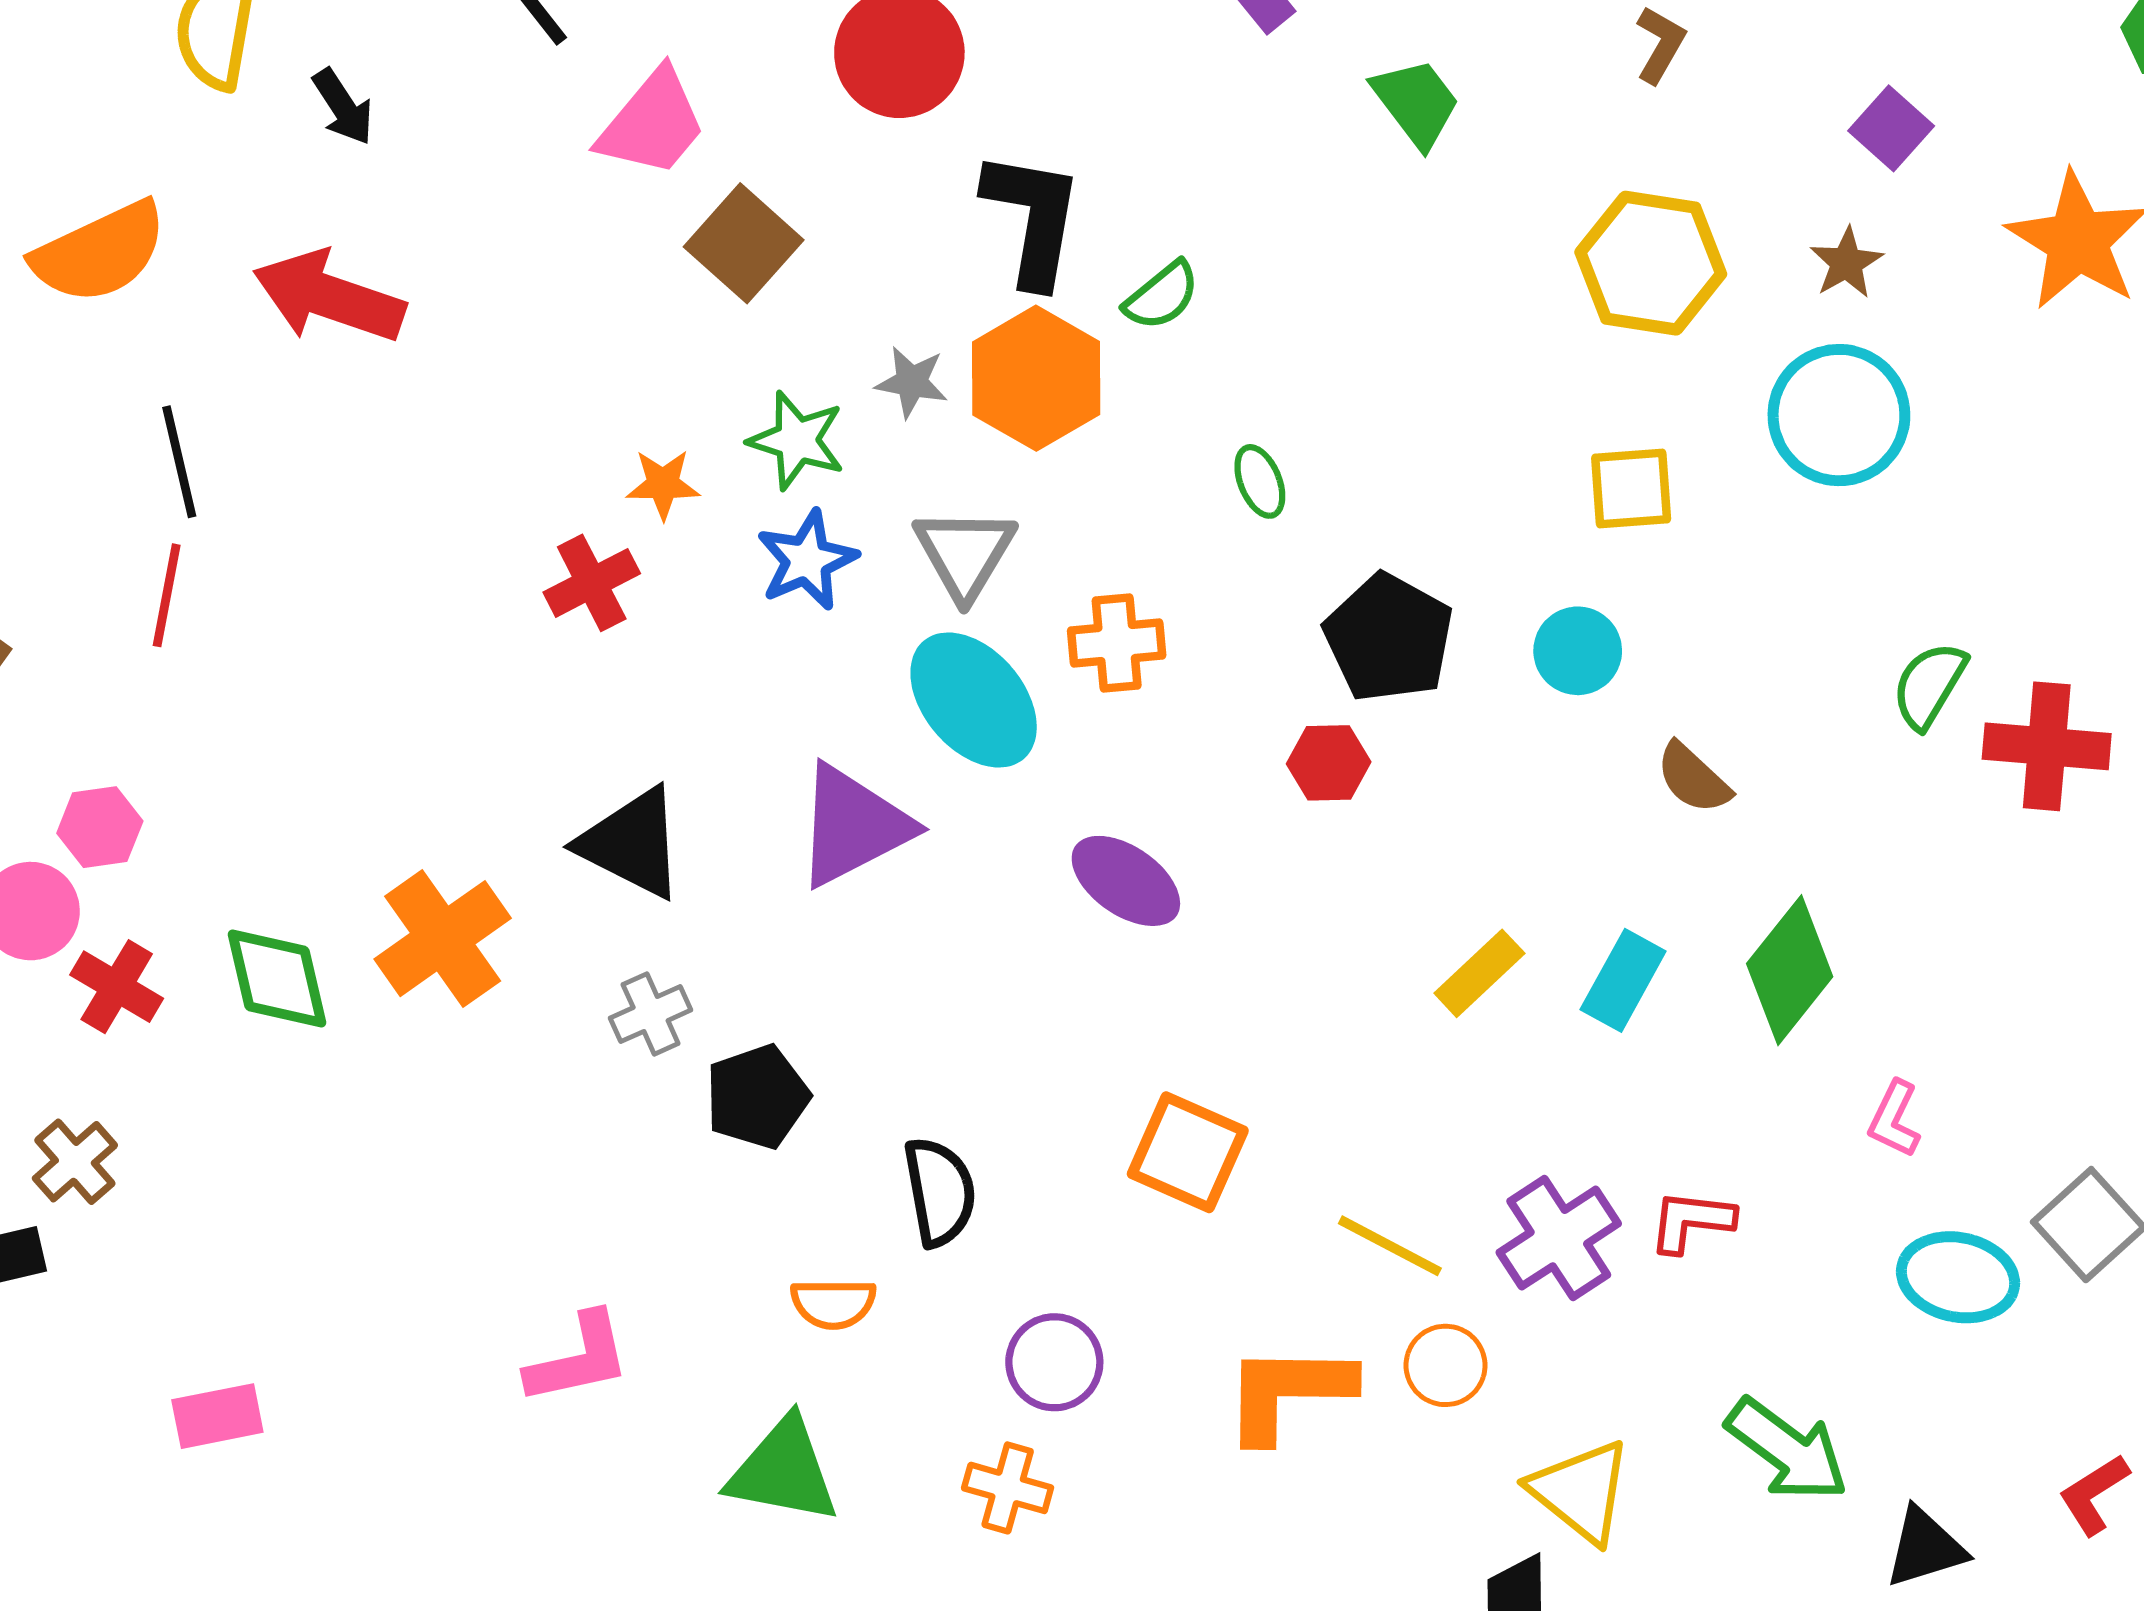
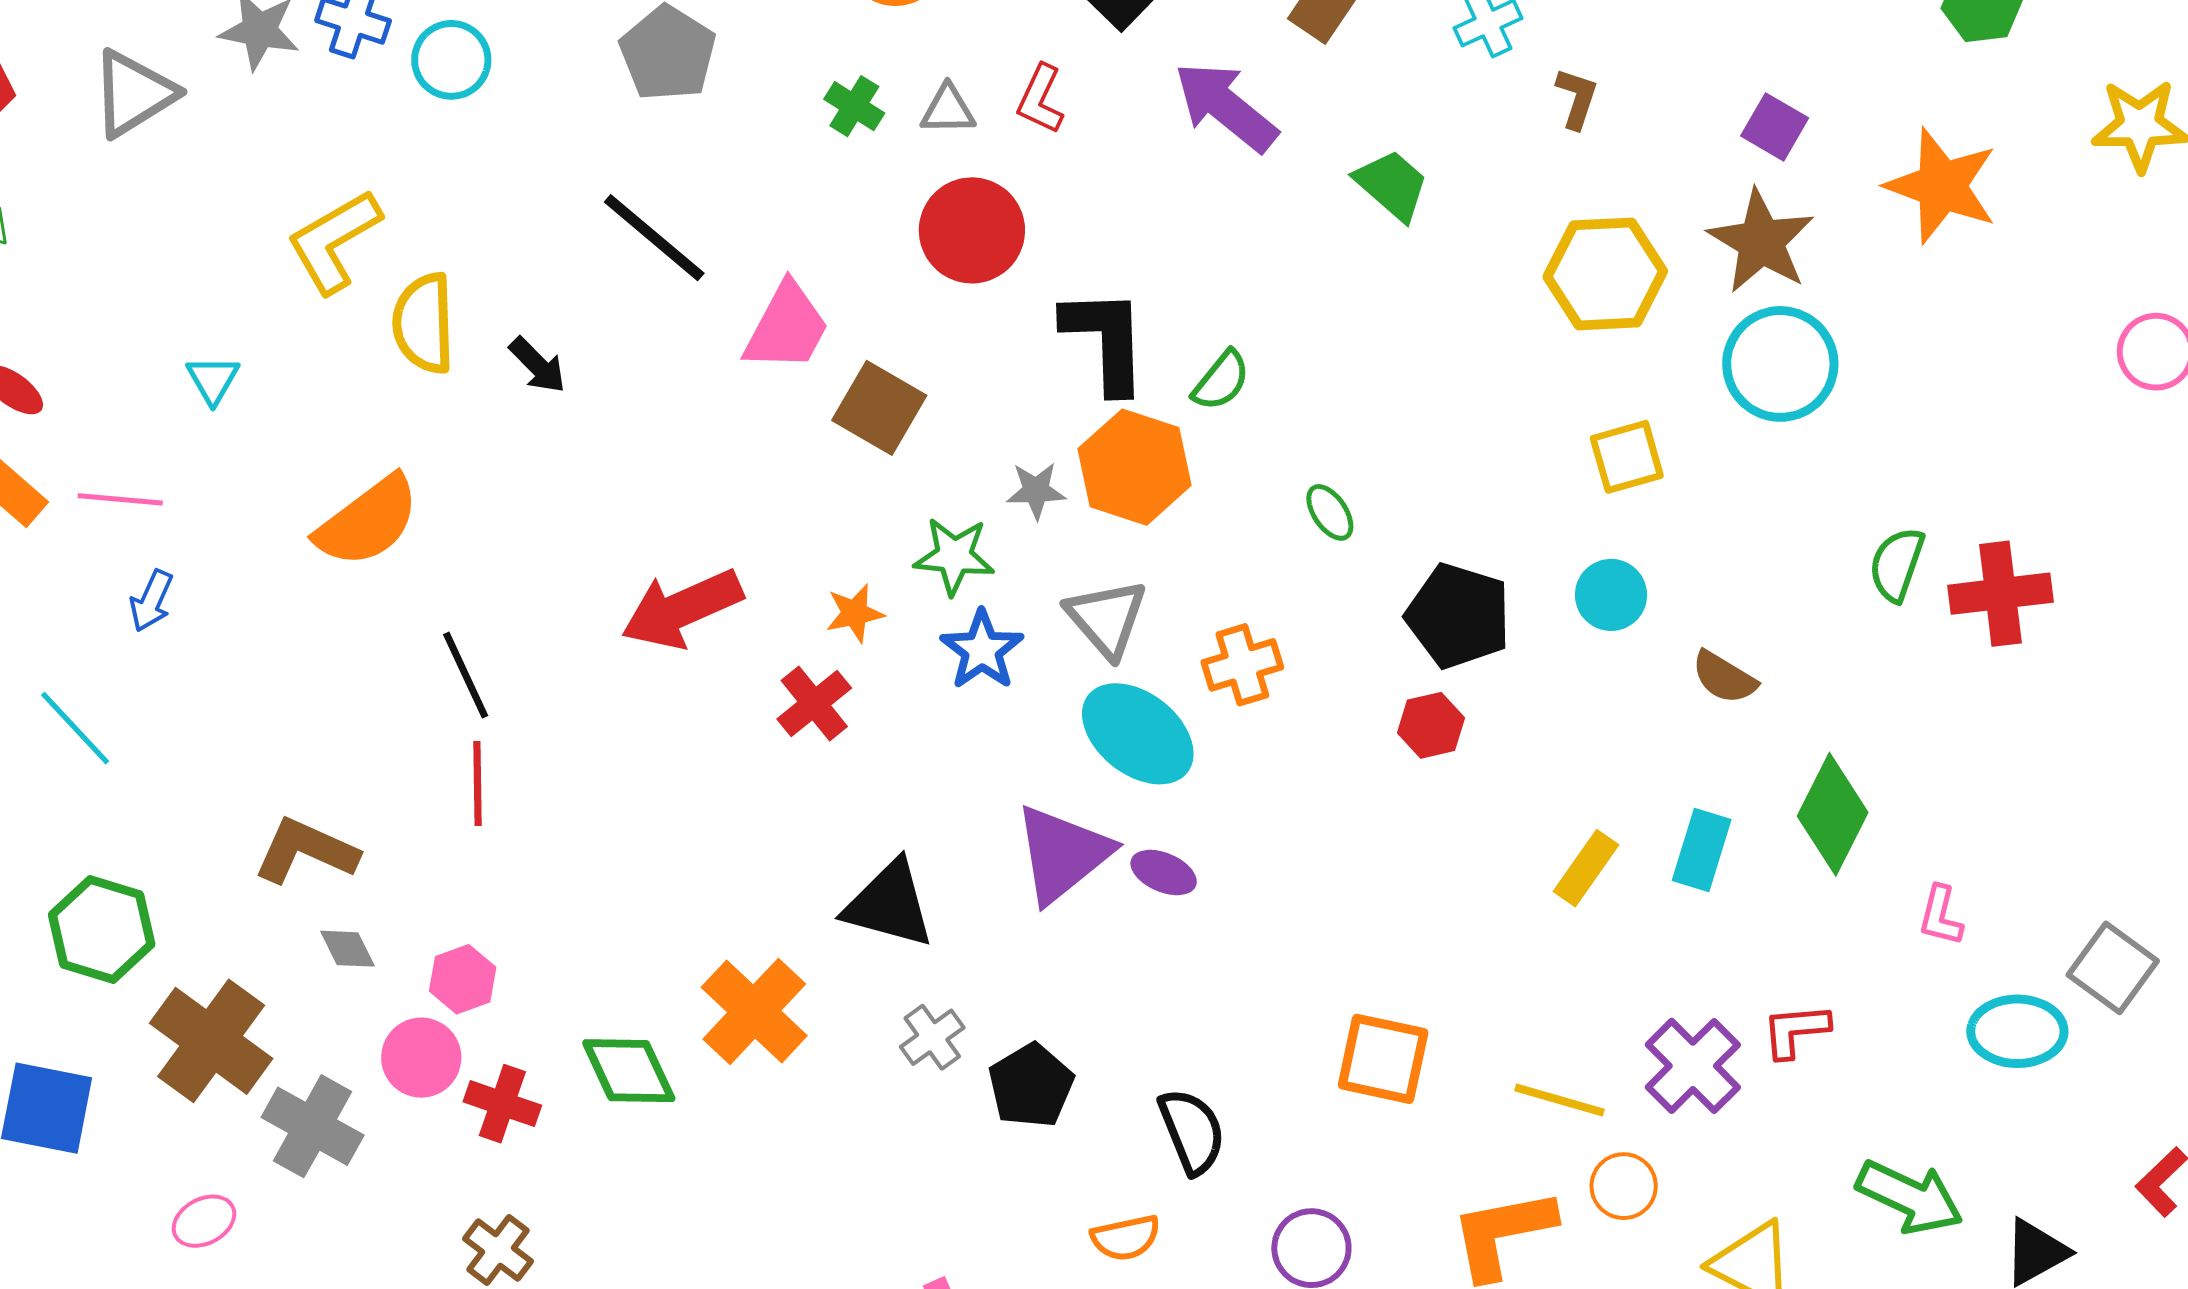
brown star: (1846, 263) -> (1761, 241), size x1.8
red arrow: (329, 297) -> (682, 609), moved, turned -31
purple ellipse: (1126, 881) -> (1164, 872), moved, size x0.7

